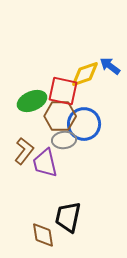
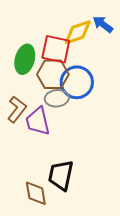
green ellipse: (32, 101) -> (25, 59), turned -52

